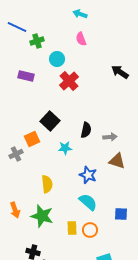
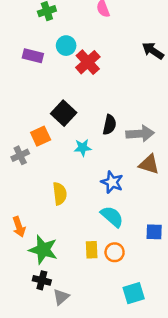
cyan circle: (57, 59) -> (66, 46), moved
gray arrow: (110, 137) -> (140, 134), size x1.5
green star: (42, 216) -> (43, 250), moved

